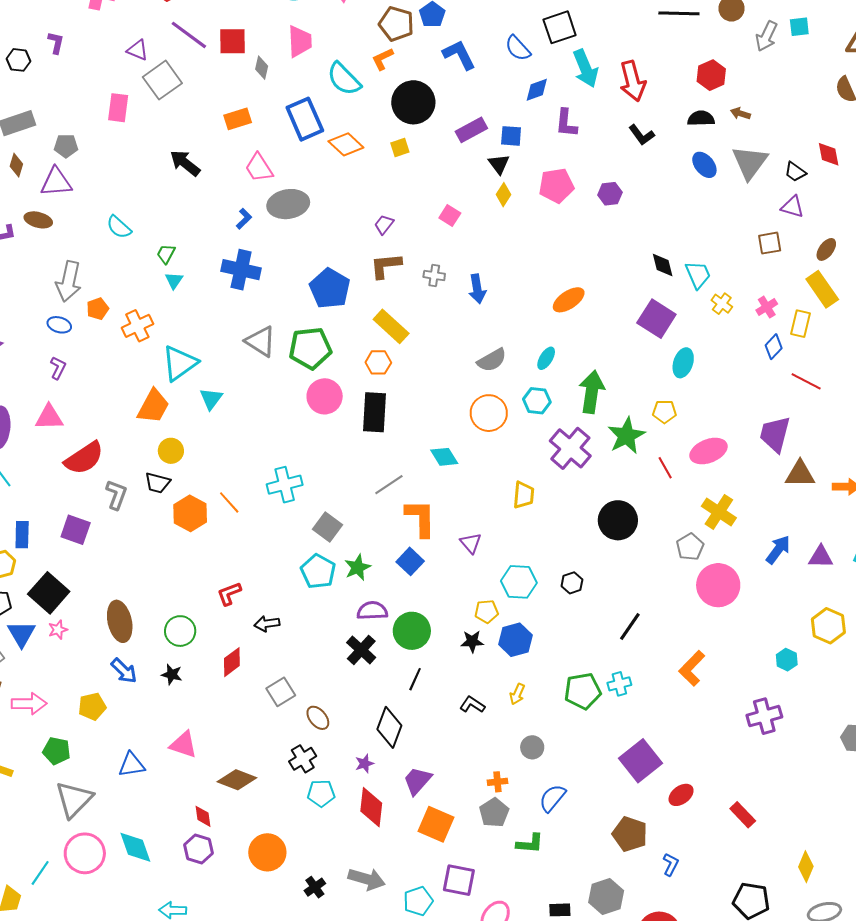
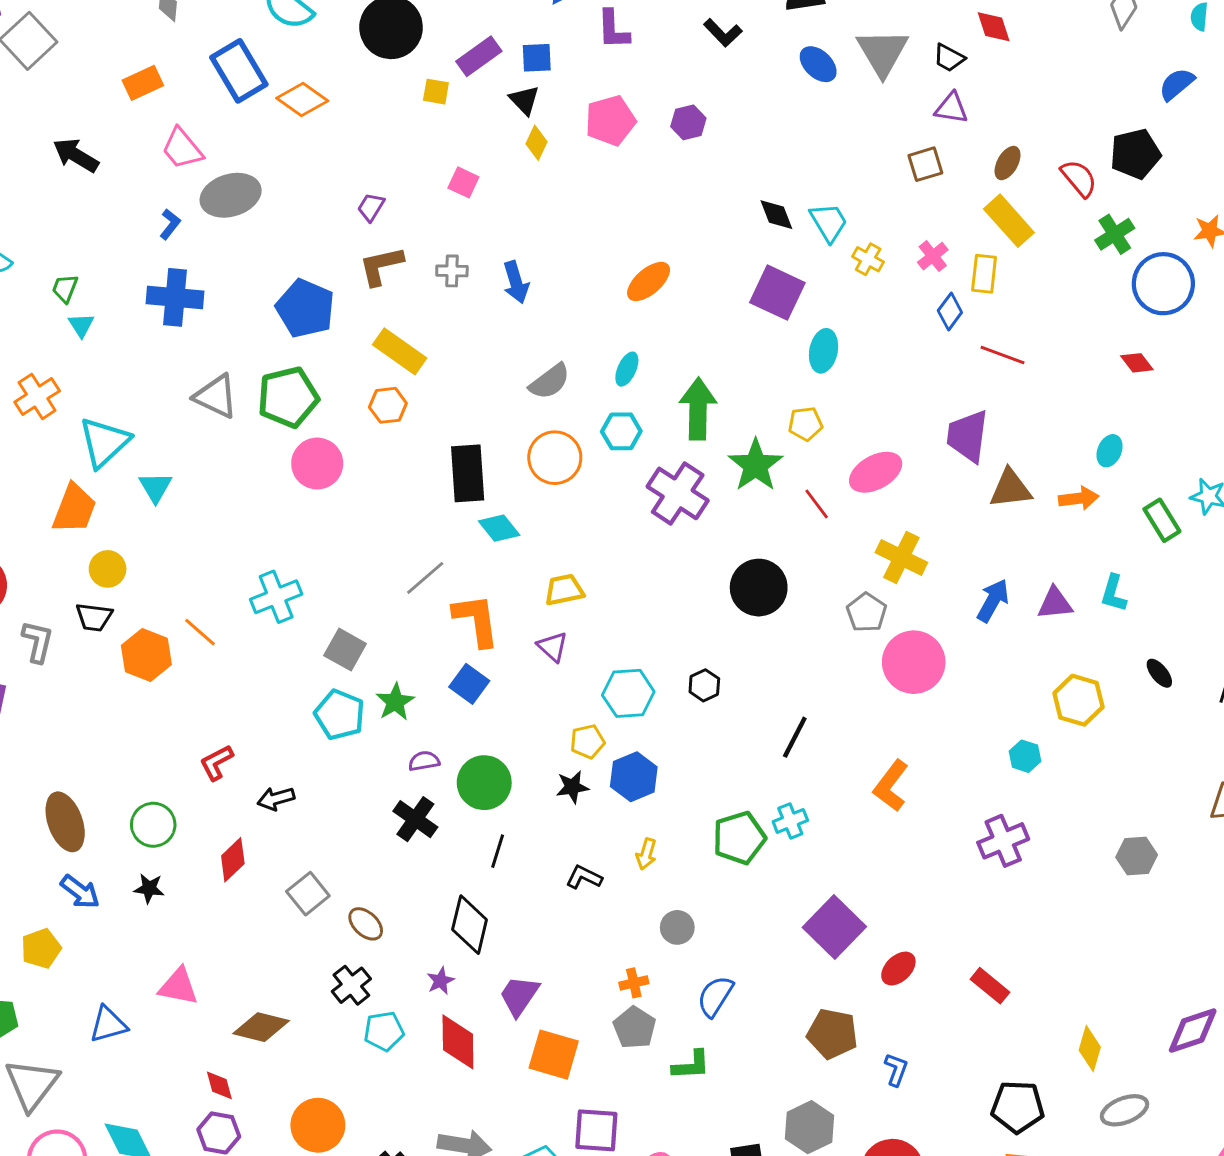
yellow square: (400, 147) -> (436, 92), moved, turned 36
black rectangle: (374, 412) -> (468, 473), moved
yellow trapezoid: (524, 495) -> (564, 590), moved, turned -100
purple semicircle: (372, 611) -> (424, 761), size x0.7

